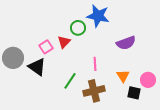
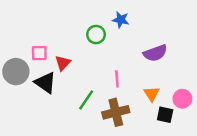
blue star: (98, 16) -> (121, 20), size x0.6
red triangle: (64, 42) -> (63, 63), moved
pink square: (46, 47) -> (39, 53), moved, turned 32

